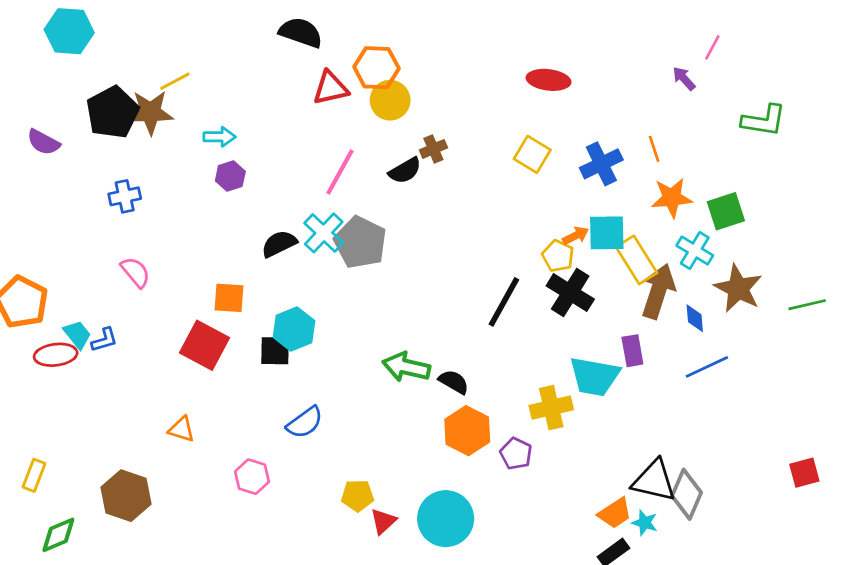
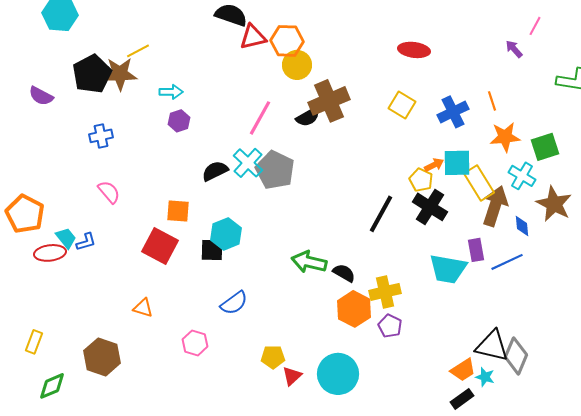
red triangle: (331, 88) -> (253, 37), moved
brown cross: (433, 149) -> (329, 101), size x2.0
blue line: (707, 367) -> (507, 262), moved
yellow cross: (551, 408) -> (385, 292), moved

